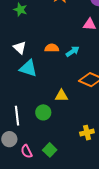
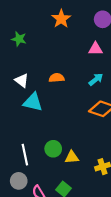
cyan arrow: (73, 51) -> (96, 79), moved
yellow triangle: (61, 96) -> (72, 157), moved

